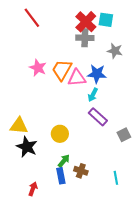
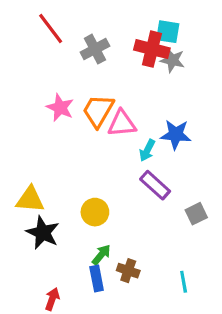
red cross: (86, 22) -> (152, 49), moved, turned -30
gray cross: (85, 38) -> (95, 49), moved, turned -30
gray star: (115, 51) -> (172, 60), moved
blue star: (97, 74) -> (176, 135), moved

